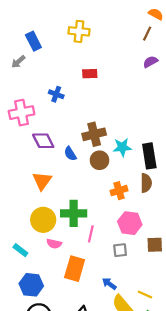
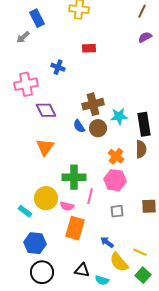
blue semicircle: (70, 154) -> (79, 126), moved
orange cross: (119, 191) -> (116, 156), turned -35
yellow circle: (43, 220) -> (46, 198), moved
pink hexagon: (130, 223) -> (115, 180), moved
pink semicircle: (54, 244) -> (67, 206), moved

